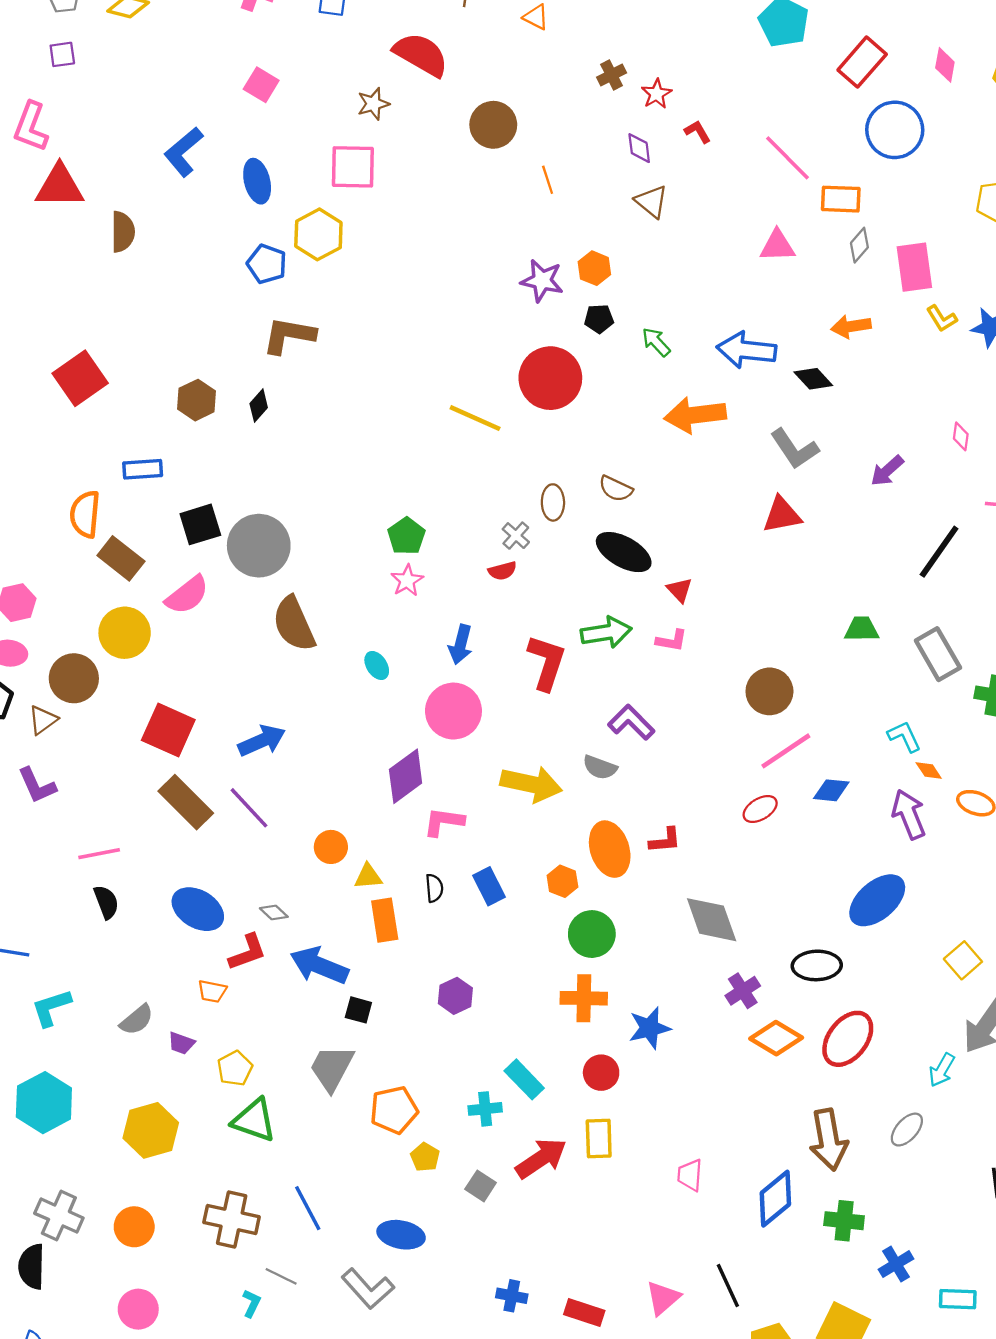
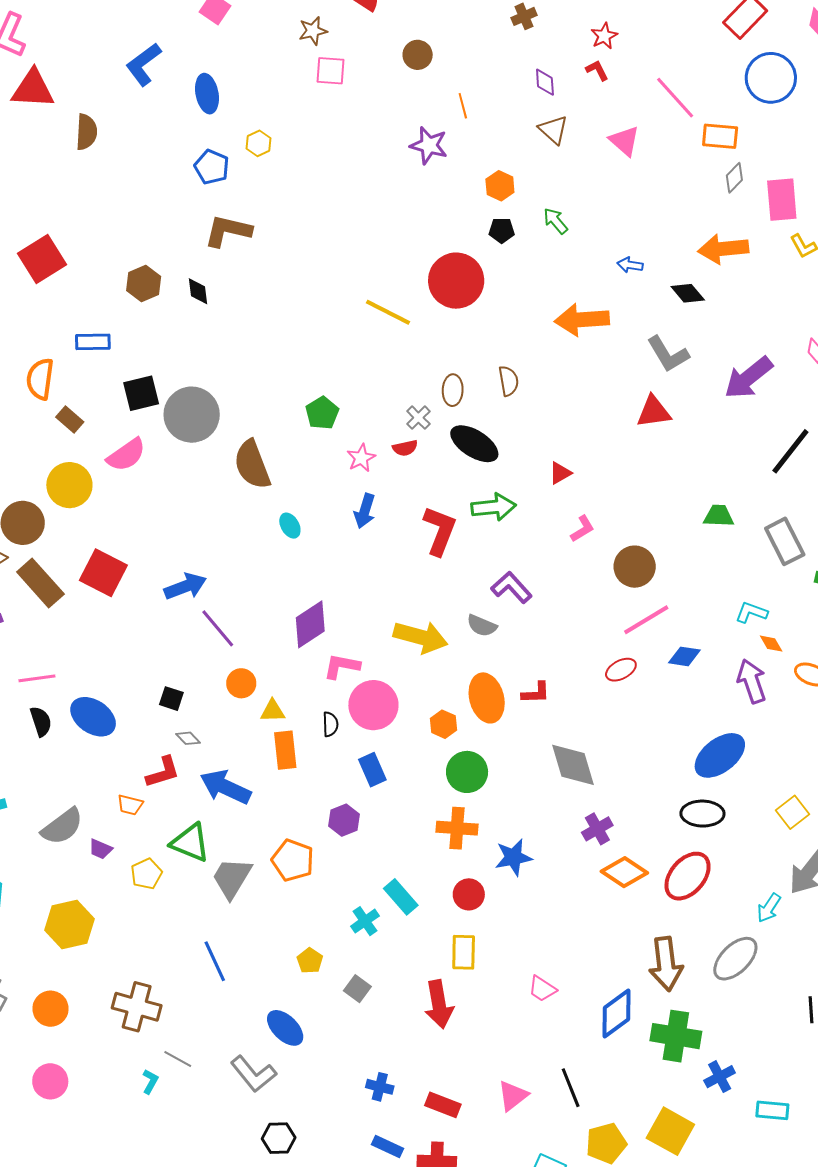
red star: (657, 94) -> (604, 36), moved
brown circle: (493, 125) -> (418, 55), size x0.7
pink square: (353, 167) -> (330, 71), moved, size x0.7
yellow hexagon: (318, 234) -> (259, 143), size x0.6
pink triangle: (777, 246) -> (624, 141), moved, turned 40
purple star: (542, 281) -> (429, 145), moved
orange arrow: (851, 326) -> (723, 249), size x1.4
green arrow: (656, 342) -> (556, 221), moved
blue arrow: (746, 350) -> (630, 265), size x0.5
black diamond: (259, 406) -> (198, 291), turned -52
purple arrow: (887, 471) -> (748, 378), size x1.6
brown semicircle: (616, 489) -> (509, 381), turned -128
black ellipse: (624, 552) -> (474, 444), moved
brown rectangle: (121, 558) -> (70, 419), size x0.7
pink star: (407, 581) -> (361, 458), moved
red triangle: (679, 590) -> (560, 473), turned 40
brown semicircle: (294, 624) -> (252, 465), moved
pink L-shape: (672, 641) -> (582, 529), moved, turned -44
pink circle: (453, 711) -> (373, 705), moved
cyan L-shape: (904, 736) -> (751, 612), turned -48
brown rectangle: (186, 802) -> (40, 583), moved
purple line: (249, 808) -> (218, 628), moved
blue rectangle: (489, 886) -> (372, 770), moved
blue ellipse: (198, 909) -> (93, 717), moved
black ellipse: (817, 965) -> (702, 814), moved
black square: (358, 1010) -> (171, 699), moved
gray semicircle: (137, 1020) -> (62, 826), size x1.4
cyan cross: (485, 1109) -> (365, 921), turned -32
orange pentagon: (394, 1110) -> (293, 860), moved, turned 30
green triangle: (254, 1120) -> (190, 843), moved
gray ellipse: (907, 1130) -> (735, 959), size x1.5
red arrow: (541, 1158) -> (439, 1004), moved, turned 111
pink trapezoid: (690, 1175) -> (542, 989), turned -64
blue line: (308, 1208) -> (215, 961), moved
green cross: (844, 1221) -> (676, 1036), size x1.4
blue ellipse: (401, 1235) -> (285, 1028), turned 30

